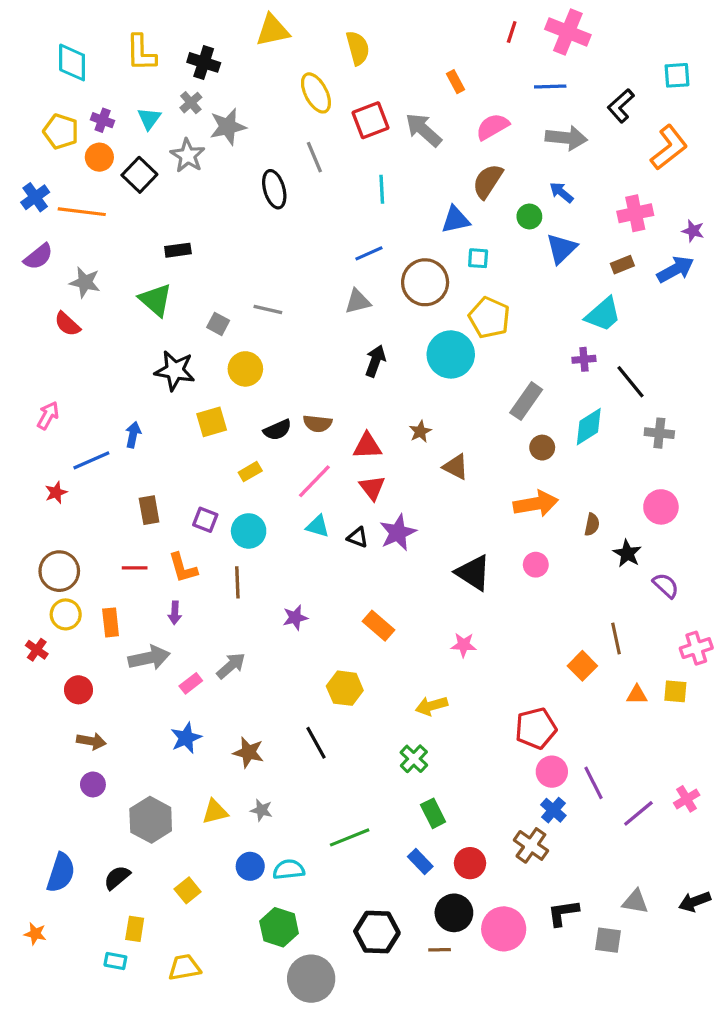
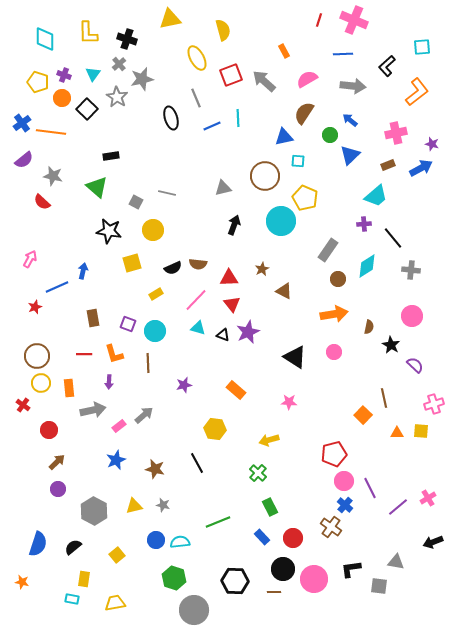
blue line: (369, 253) -> (212, 126), moved
brown arrow: (91, 741) -> (57, 462), turned -54
black arrow: (695, 902) -> (433, 542), moved

